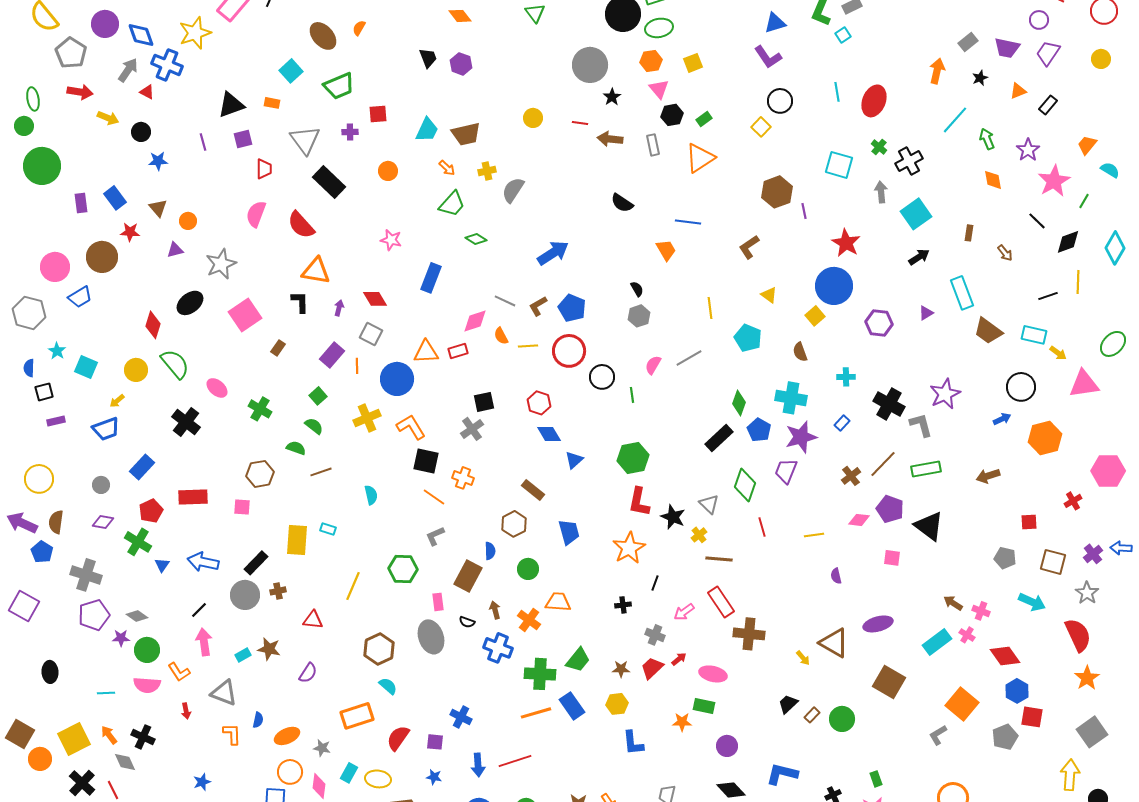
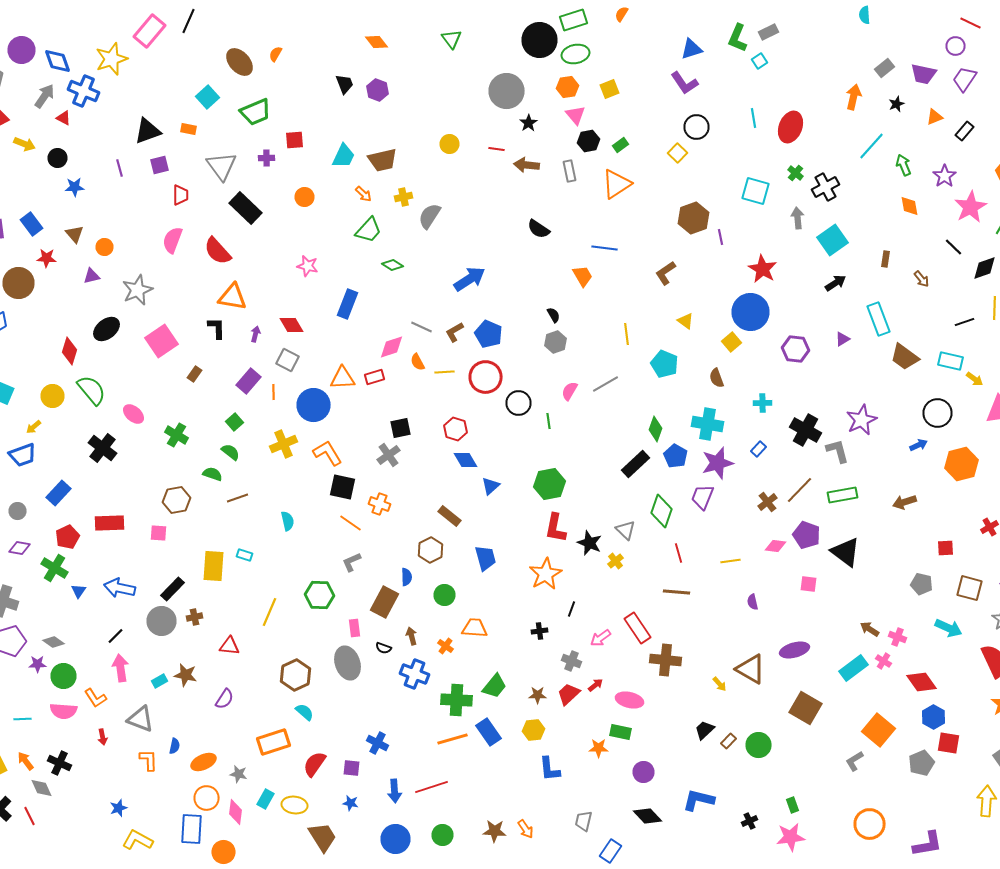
brown line: (719, 559) -> (676, 592), moved
orange cross: (529, 620) -> (446, 646), size x0.7

